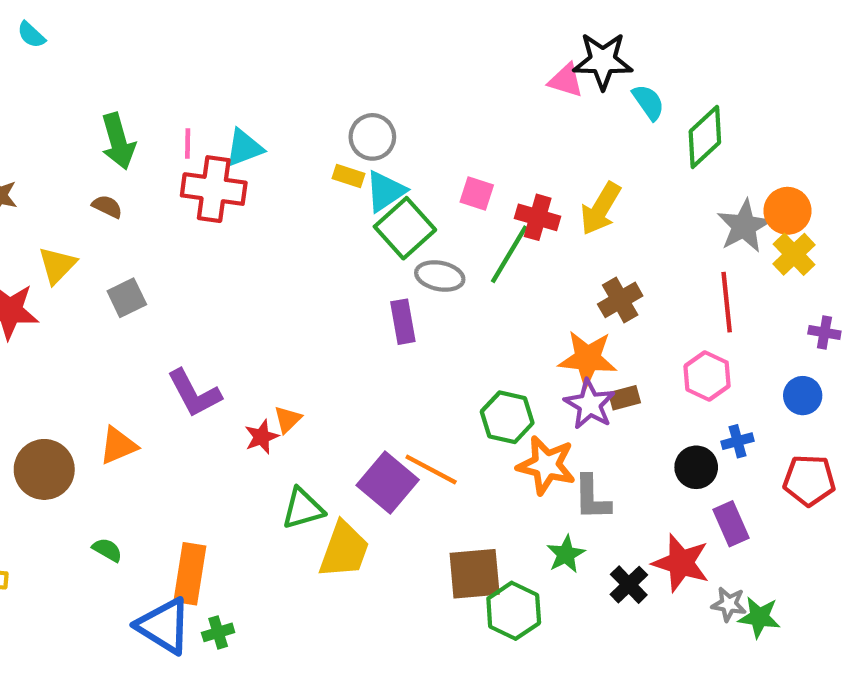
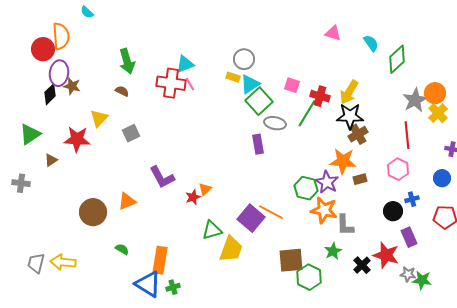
black star: (603, 61) -> (350, 116), moved
pink line: (188, 143) -> (190, 84), moved, turned -32
purple star: (590, 404) -> (327, 182), moved

